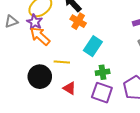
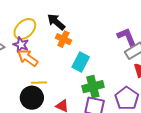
yellow line: (62, 62) -> (39, 83), moved
green cross: (103, 72) -> (93, 87), size x1.5

